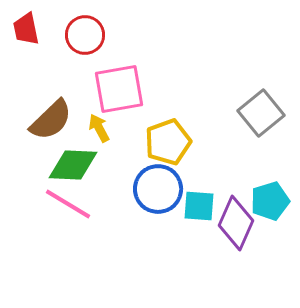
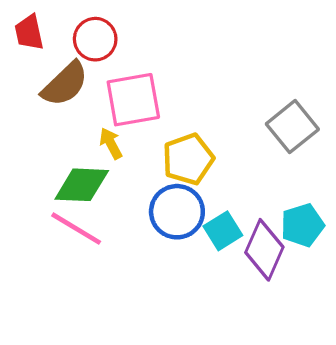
brown semicircle: (51, 120) -> (65, 84), moved
cyan square: (199, 206) -> (223, 231), turned -36

